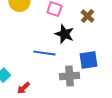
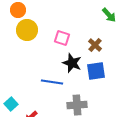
blue square: (88, 60) -> (96, 71), moved

